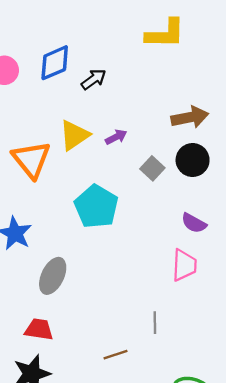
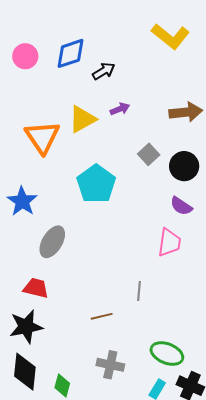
yellow L-shape: (165, 34) -> (170, 36), turned 33
purple arrow: (116, 137) -> (120, 109), moved
black circle: (193, 160) -> (184, 166), moved

